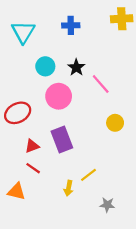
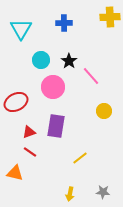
purple rectangle: (62, 139) -> (56, 126), turned 30
yellow arrow: (69, 188) -> (70, 194), moved
gray star: (107, 205) -> (103, 192), moved

